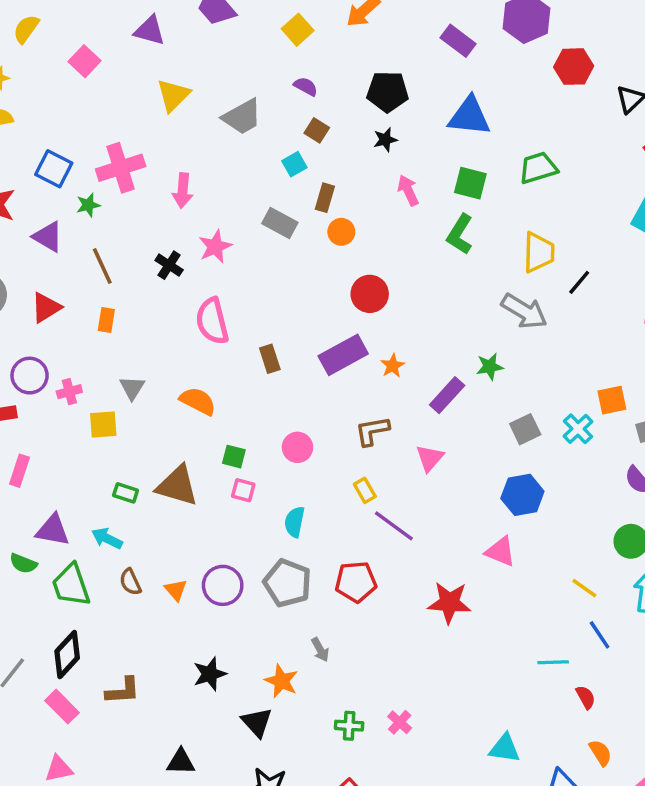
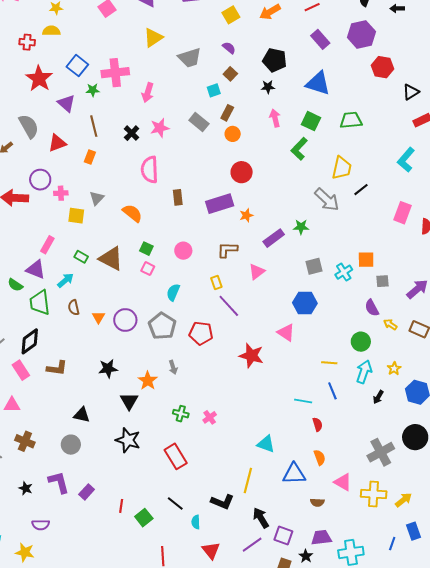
pink rectangle: (20, 471) -> (47, 245), moved
cyan arrow: (107, 538) -> (65, 280), turned 102
yellow line: (584, 588) -> (329, 363), turned -42

